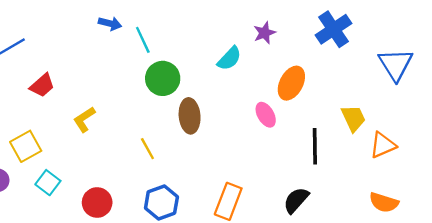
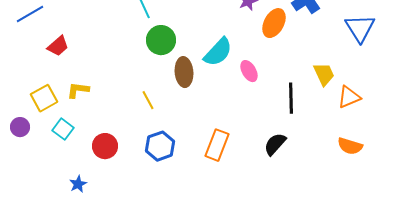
cyan semicircle: (229, 59) -> (218, 52), moved, size x1.4
orange ellipse: (291, 83) -> (274, 23), moved
yellow L-shape: (84, 119) -> (78, 90), moved, turned 40

